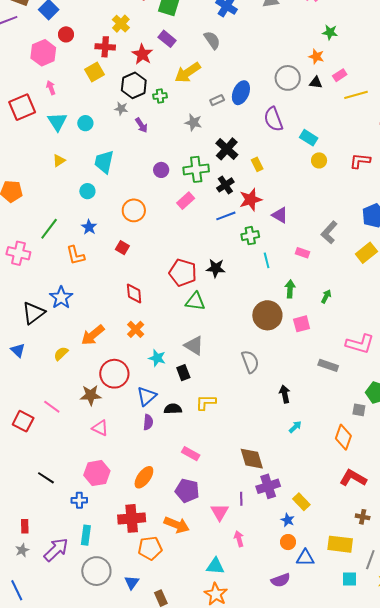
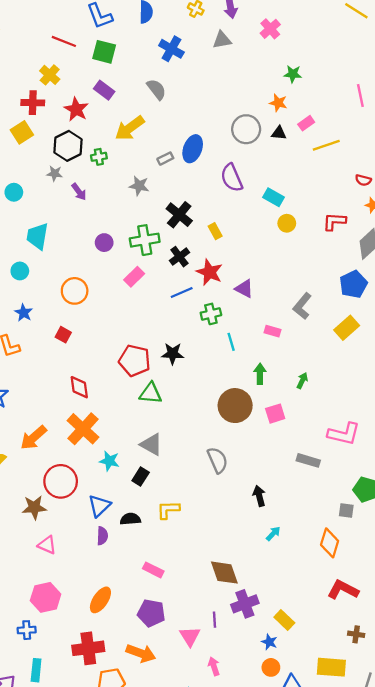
red star: (251, 200) -> (209, 272), turned -30
orange cross: (136, 329) -> (83, 429), size x1.6
black rectangle: (183, 373) -> (141, 476), turned 56

